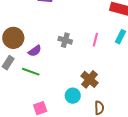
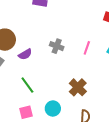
green line: (31, 72) -> (27, 85), moved, turned 30
cyan circle: (73, 96) -> (53, 108), moved

